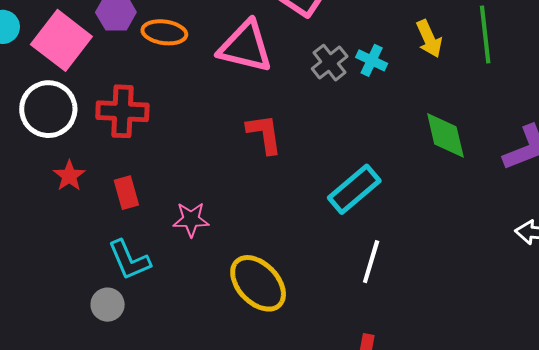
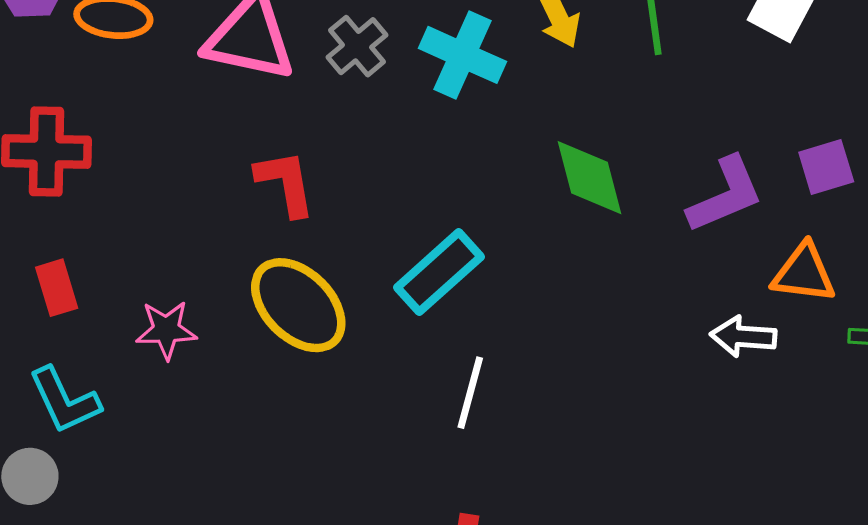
cyan cross: (372, 60) -> (462, 55), size x1.6
gray cross: (330, 63) -> (357, 46), moved
yellow ellipse: (258, 283) -> (298, 305), moved

